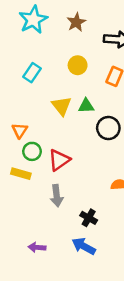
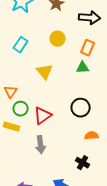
green triangle: (86, 106) -> (83, 68), moved
black circle: (108, 128) -> (81, 108), moved
black cross: (89, 218) -> (83, 163), moved

